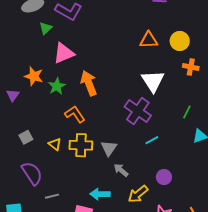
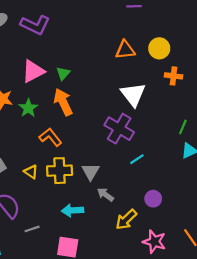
green triangle: (46, 28) -> (63, 73), moved
green line: (187, 112) -> (183, 127), moved
cyan arrow: (100, 194) -> (73, 210), moved

